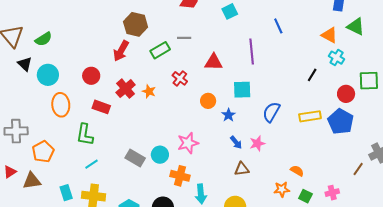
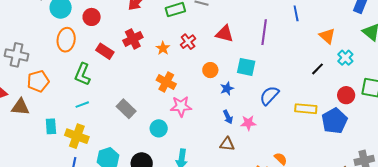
orange triangle: (329, 35) -> (327, 36), moved
red circle: (91, 76) -> (92, 17), moved
orange star: (149, 91) -> (163, 48), moved
cyan circle: (160, 155) -> (159, 128), moved
orange cross: (180, 176) -> (166, 82), moved

